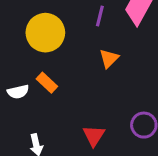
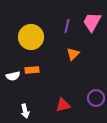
orange rectangle: (47, 83) -> (32, 70), turned -48
red triangle: (94, 136) -> (63, 105), turned 42

